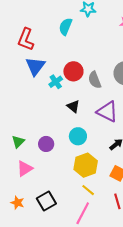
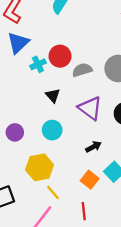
gray semicircle: (95, 80) -> (82, 70), turned 84
yellow hexagon: (86, 165) -> (40, 167), moved

